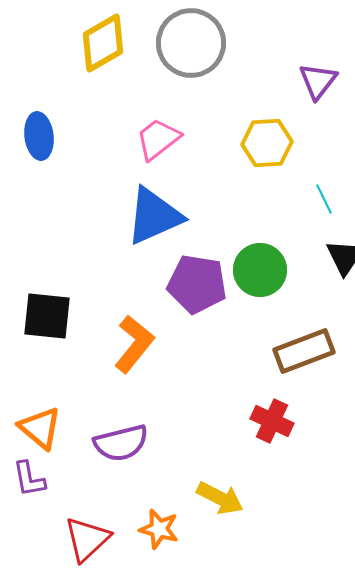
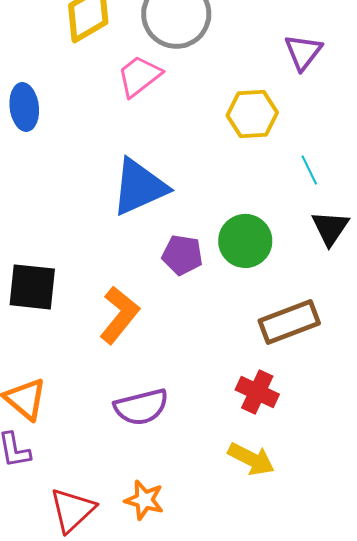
pink trapezoid: (158, 139) -> (139, 76), moved
purple pentagon: (197, 284) -> (182, 255), size x0.7
purple semicircle: (121, 443) -> (141, 407), moved
yellow arrow: (220, 498) -> (251, 459), moved

